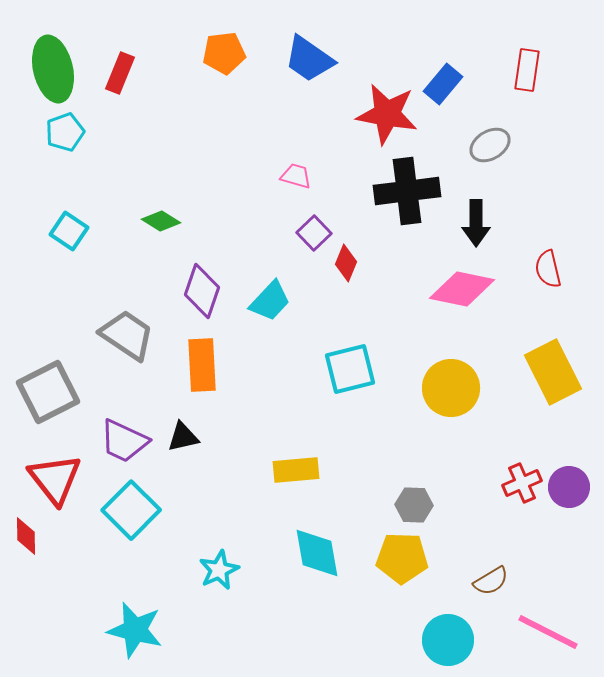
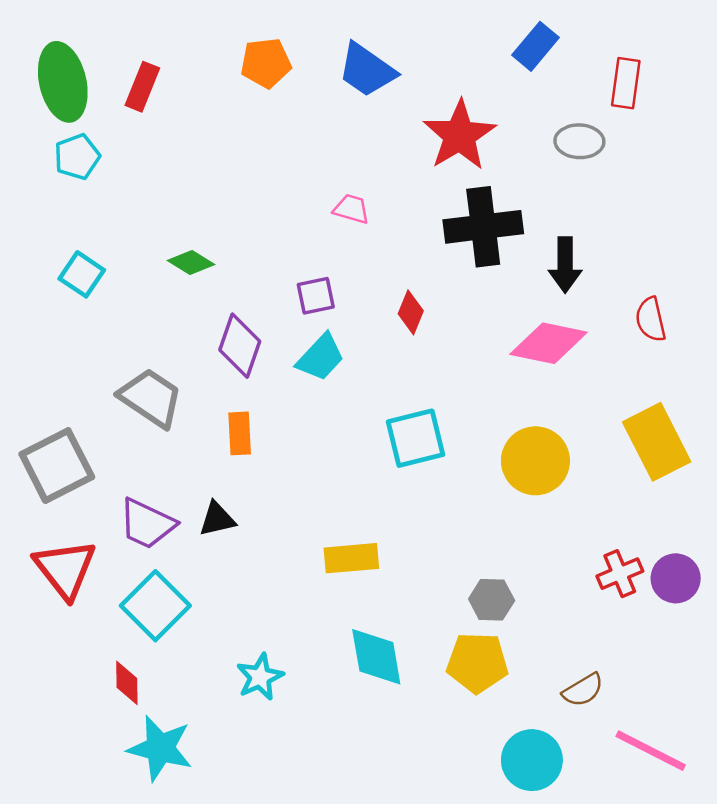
blue rectangle: (443, 84) -> (535, 46), moved
red star: (387, 114) -> (459, 135), turned 30
gray ellipse: (490, 145) -> (579, 141), moved, turned 33
purple square: (314, 233) -> (316, 296), moved, turned 32
orange rectangle: (202, 365) -> (240, 433), size x0.7
red diamond: (26, 536) -> (127, 683), moved

